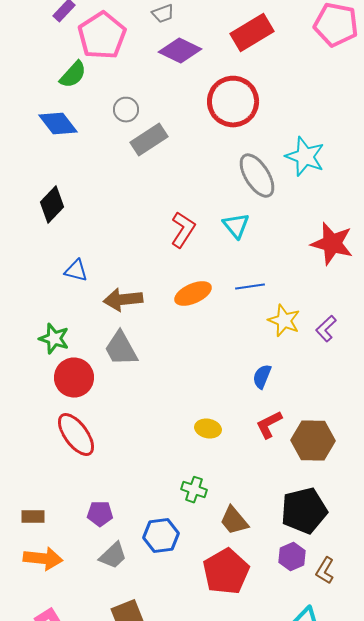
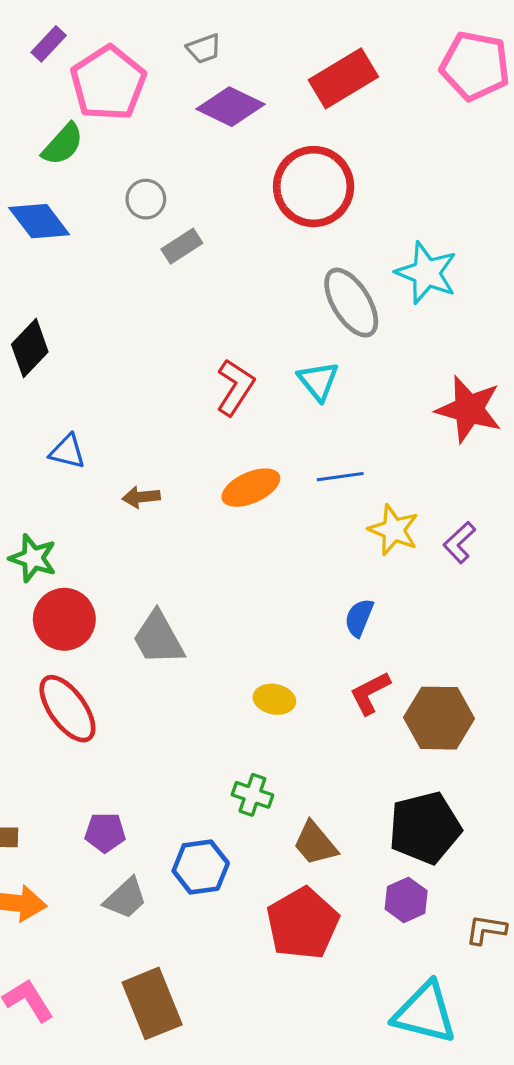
gray rectangle: (149, 140) -> (182, 246), size x0.7
brown arrow: (123, 300) -> (141, 497), size x0.6
gray trapezoid: (121, 349) -> (158, 638), moved
brown L-shape: (325, 571) -> (486, 930), moved, turned 68

